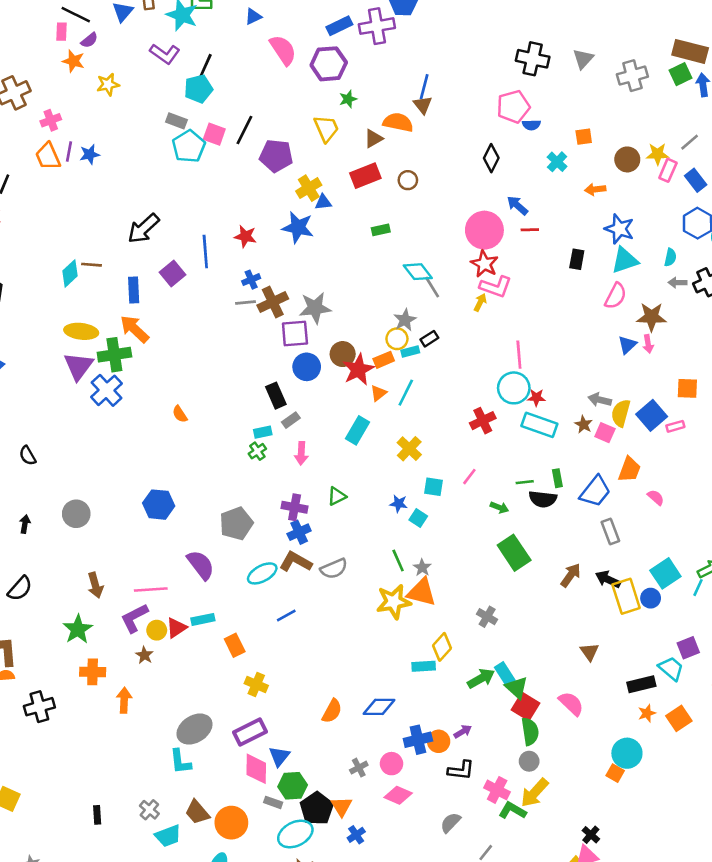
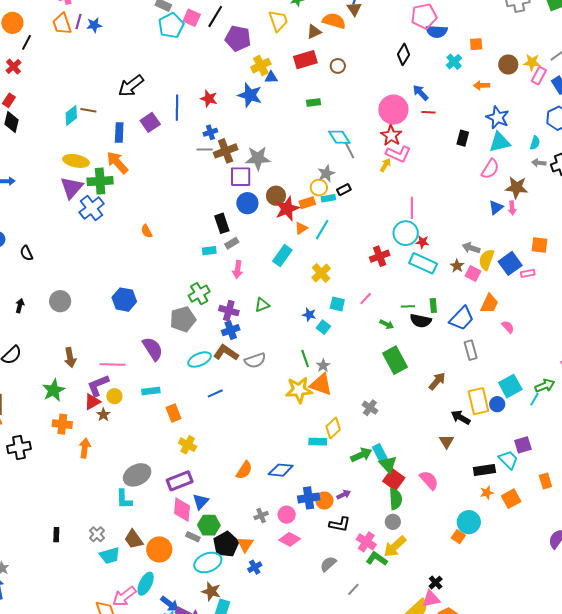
blue semicircle: (531, 125) -> (437, 31), size x1.5
green cross: (257, 451) -> (199, 294), moved, size x1.5
black arrow: (608, 579) -> (461, 417), moved
red triangle: (176, 628) -> (92, 402), moved

